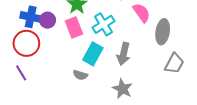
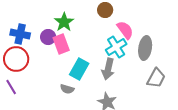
purple circle: (48, 20) -> (48, 37), moved
cyan cross: (103, 24) -> (116, 47), moved

